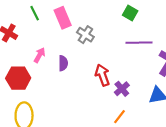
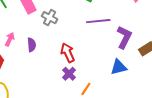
purple cross: (122, 89) -> (69, 74), moved

